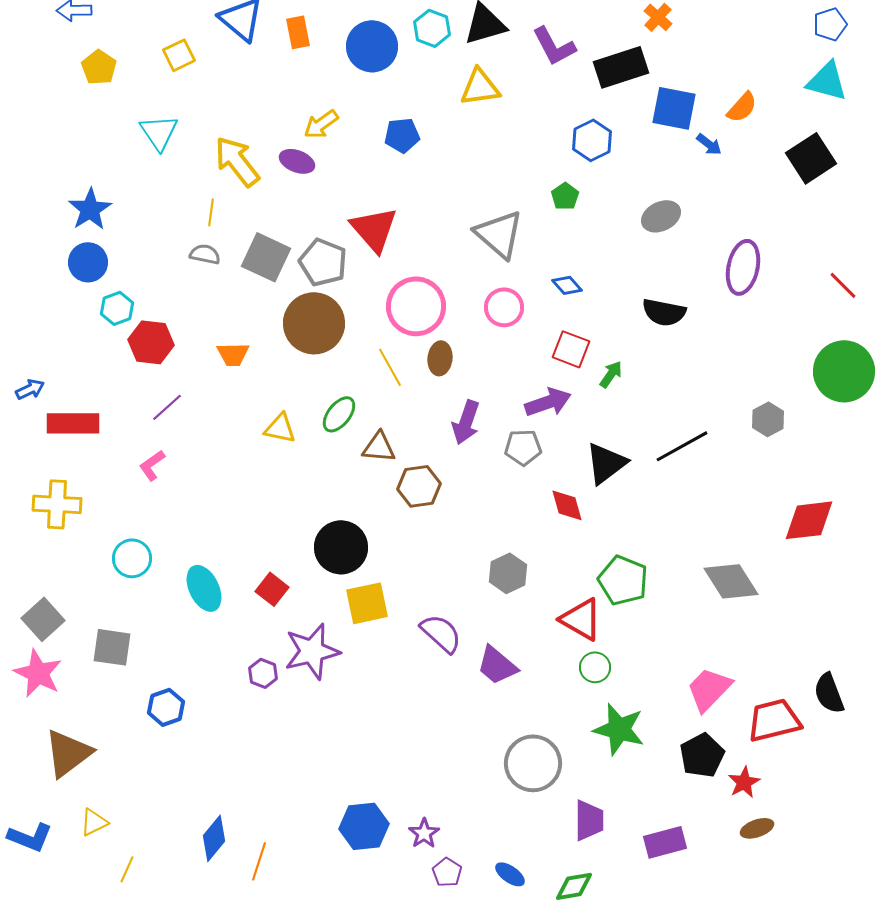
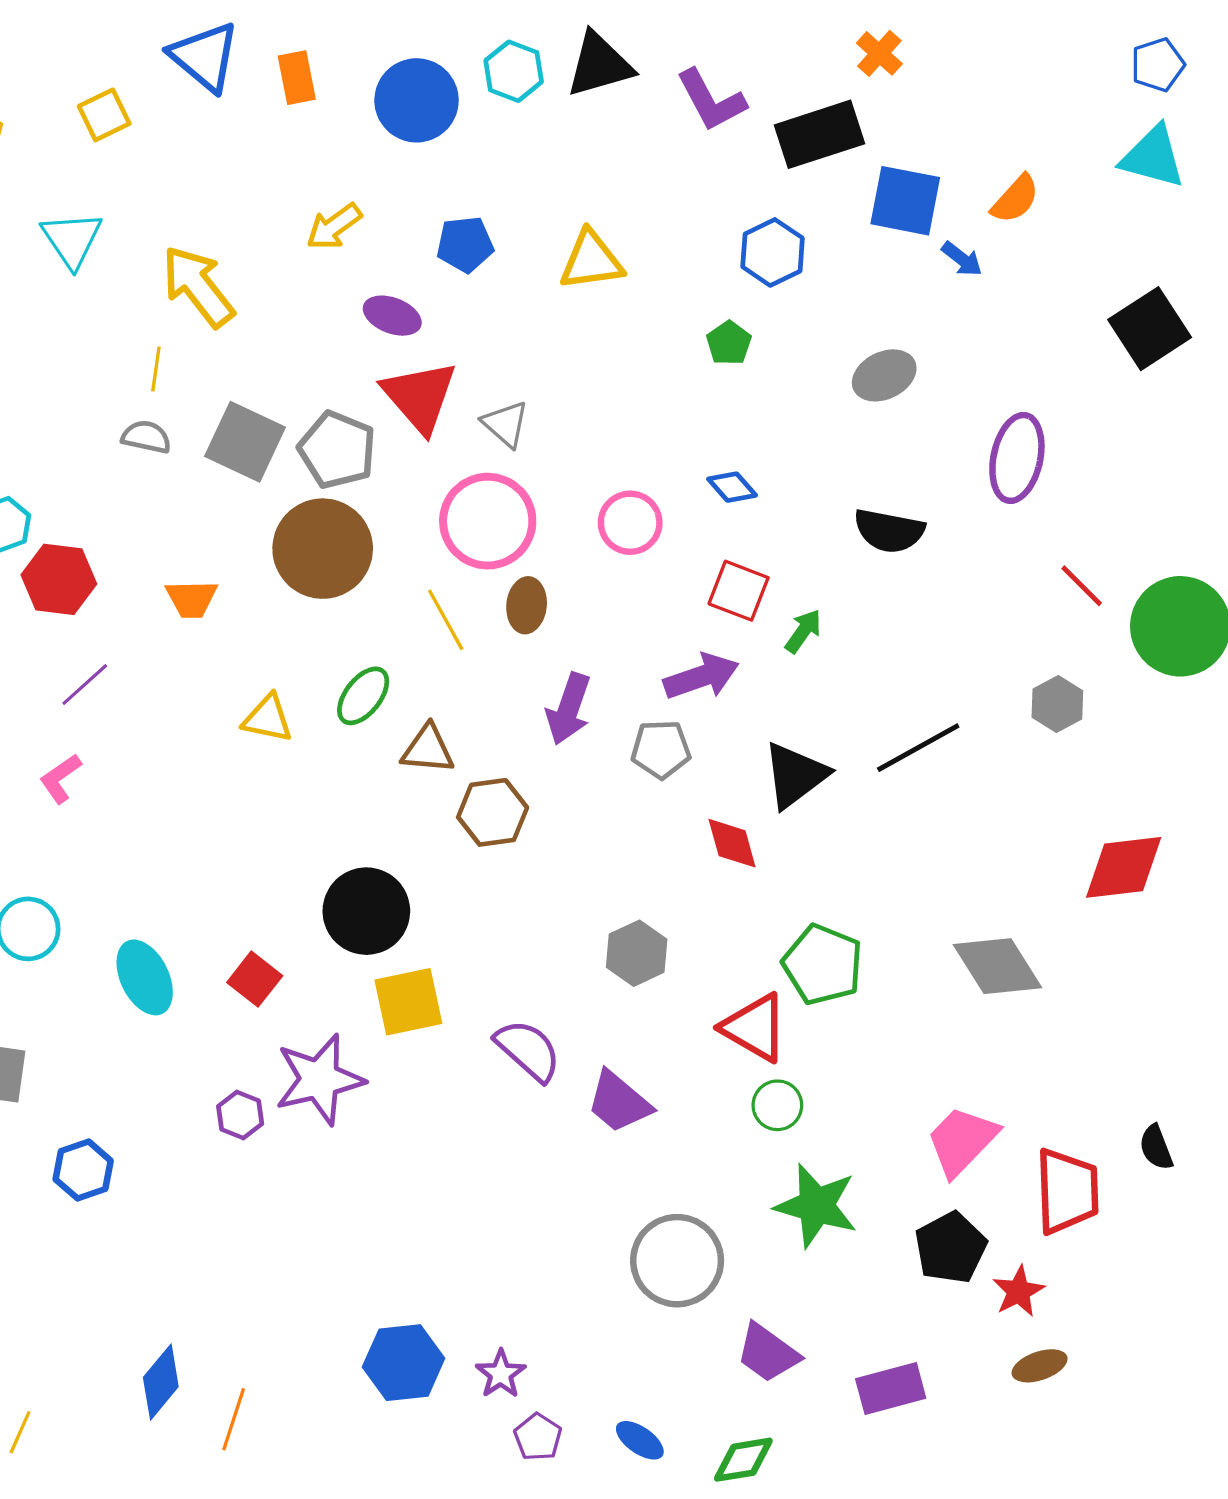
yellow triangle: (480, 87) -> (591, 261), moved
black square: (811, 158) -> (1150, 329), moved
purple ellipse: (297, 161) -> (392, 316), moved
gray triangle: (499, 234) -> (506, 424), moved, size x0.6
red line: (843, 285) -> (1082, 586), moved
black semicircle: (829, 693) -> (1156, 1147), size x0.7
red trapezoid: (774, 720) -> (1067, 1191), turned 102
purple trapezoid: (589, 820) -> (768, 1353), turned 126

